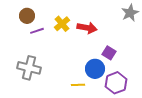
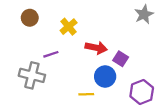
red arrow: (87, 28) -> (96, 48), moved
purple line: (37, 31) -> (51, 54), moved
purple hexagon: (116, 83) -> (142, 92), moved

